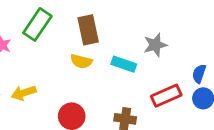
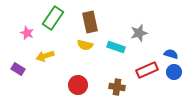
blue semicircle: (199, 74) -> (171, 54), turned 88
yellow arrow: (24, 93) -> (45, 56), moved

